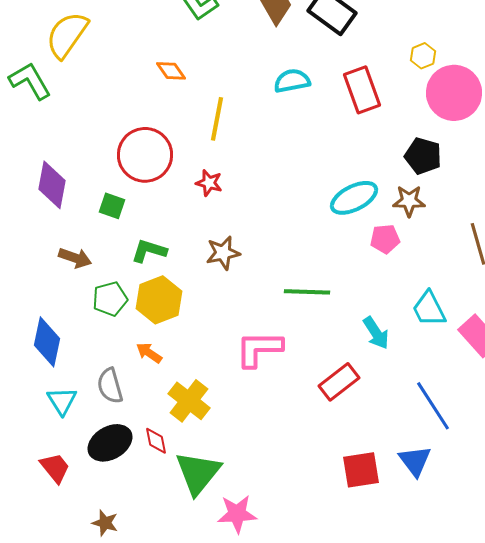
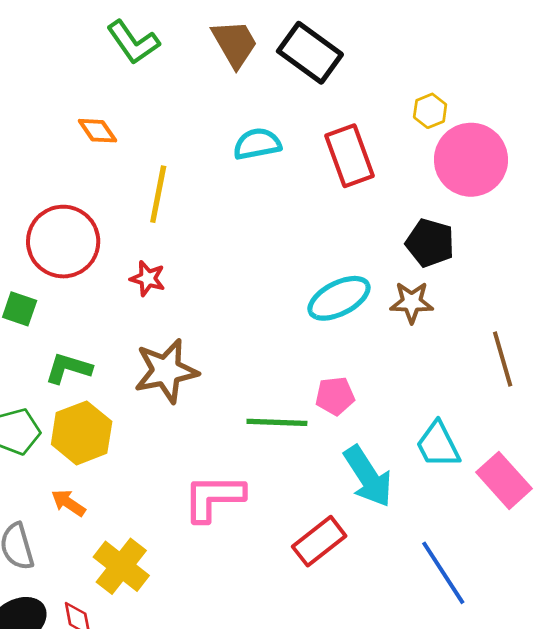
pink pentagon: (385, 239) -> (335, 396), moved
brown star: (223, 253) -> (166, 371), size x1.4
cyan arrow: (376, 333) -> (368, 476), size x1.4

